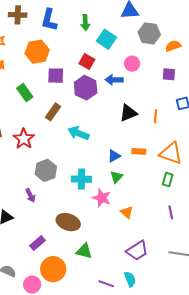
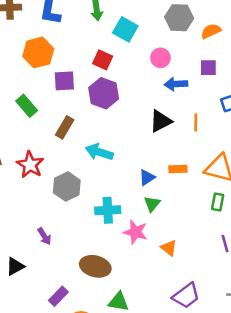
blue arrow: (114, 80) -> (176, 84), moved
gray hexagon: (46, 170) -> (67, 186), moved

